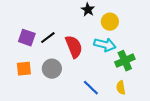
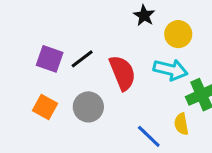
orange square: (24, 69) -> (45, 107), turned 35
yellow semicircle: (121, 88) -> (181, 124), moved

